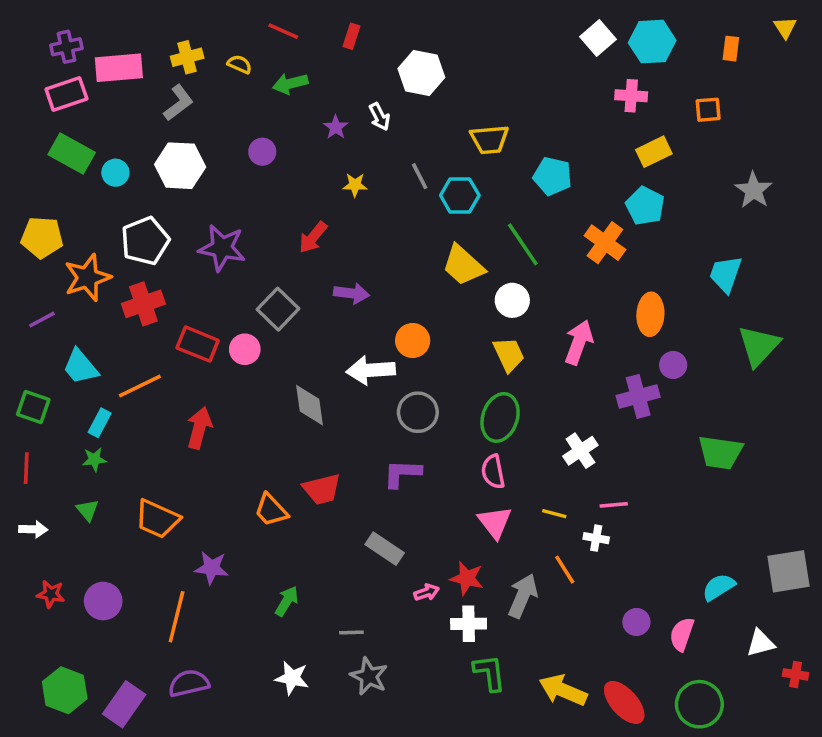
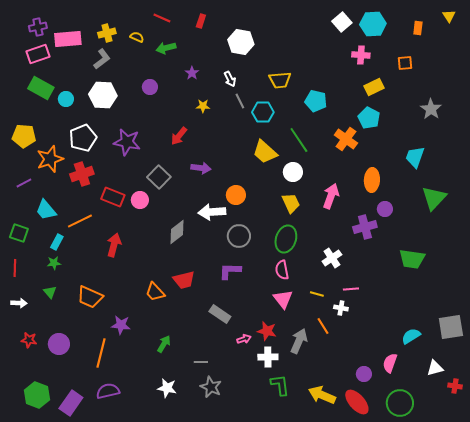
white arrow: (379, 117) -> (230, 79), moved
gray diamond: (309, 405) -> (177, 232), turned 60
purple circle: (636, 622) -> (364, 374), moved

